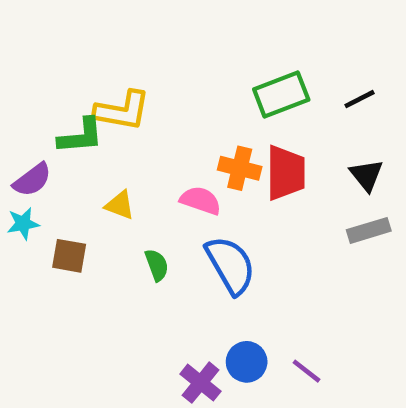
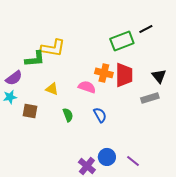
black line: (360, 99) -> (146, 29), moved
gray rectangle: (369, 230) -> (150, 98), moved
blue semicircle: (230, 265) -> (100, 115), size x0.6

